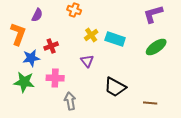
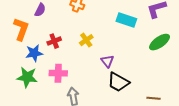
yellow cross: (91, 35) -> (86, 40), moved
cyan rectangle: (115, 39) -> (126, 20), moved
purple triangle: (87, 61) -> (107, 61), moved

